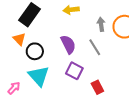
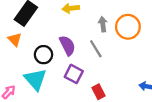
black circle: (35, 51) -> (43, 55), moved

